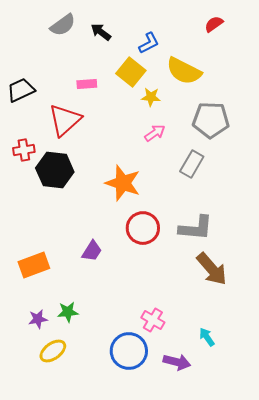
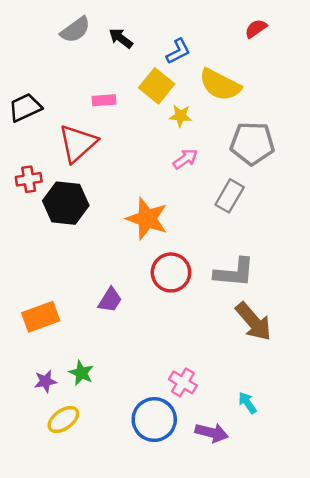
green star: (68, 312) -> (81, 373), turned 30

